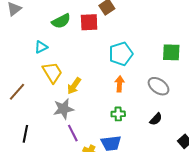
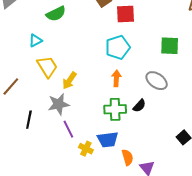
red square: (89, 22) -> (125, 14), moved
green cross: (118, 114) -> (115, 109), size x1.5
black semicircle: (156, 119) -> (139, 106), moved
black line: (25, 134) -> (29, 120), moved

